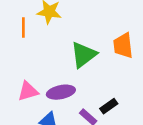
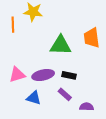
green triangle: (84, 55) -> (61, 45), turned 40
black rectangle: (109, 106) -> (69, 75), moved, turned 48

